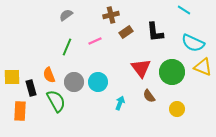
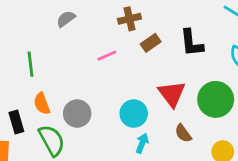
green line: (67, 47) -> (31, 64), moved, turned -30
cyan circle: (98, 82) -> (134, 114), moved

